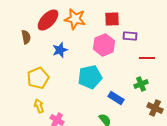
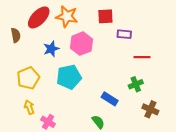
pink hexagon: (104, 45) -> (81, 44), moved
cyan pentagon: (90, 77) -> (69, 77), moved

